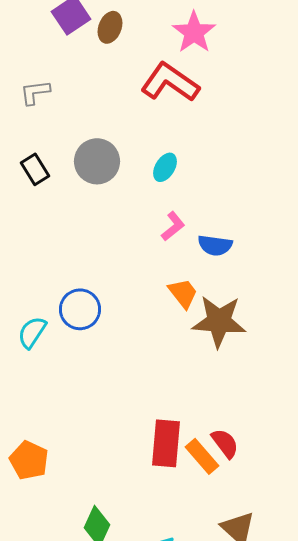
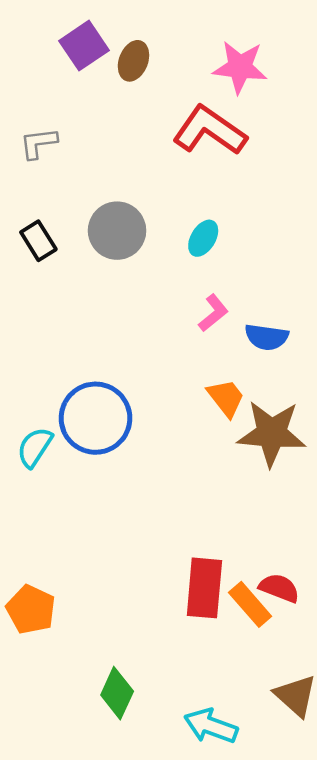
pink star: (194, 32) -> (240, 67), turned -30
blue circle: (80, 309) -> (95, 418), size x1.4
red semicircle: (225, 443) -> (279, 588), turned -32

